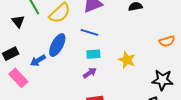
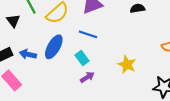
cyan rectangle: (93, 54) -> (82, 58), moved, turned 56
blue arrow: (38, 60) -> (28, 54), moved, turned 42

